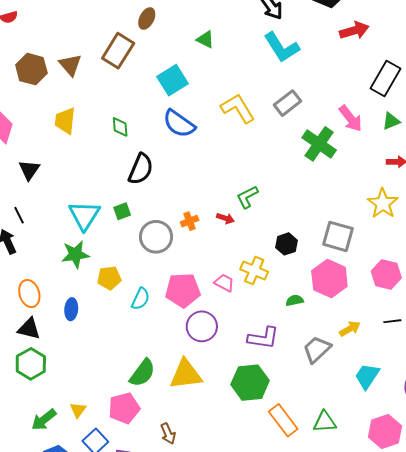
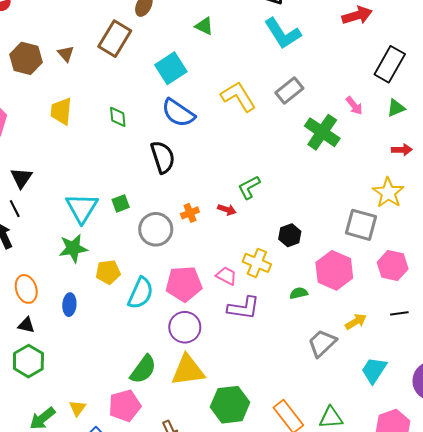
brown triangle: (70, 65) -> (66, 54), size x0.7
pink arrow: (351, 118) -> (354, 106), size x0.7
black semicircle: (141, 169) -> (163, 157), moved, turned -40
black triangle: (29, 170) -> (21, 178), moved
gray square: (338, 236) -> (361, 225), moved
cyan semicircle: (141, 299) -> (140, 293), size x1.4
purple circle: (202, 326) -> (185, 327), moved
black triangle: (29, 329) -> (26, 325), size x0.7
purple L-shape: (263, 338) -> (244, 308), moved
green hexagon: (250, 383) -> (230, 405), moved

